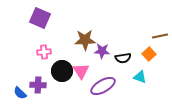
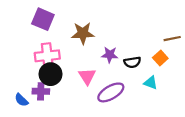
brown star: (85, 40) -> (83, 33), moved
pink cross: (44, 52) -> (47, 56), size x1.6
black circle: (62, 71) -> (51, 74), moved

